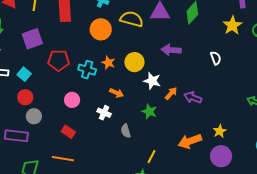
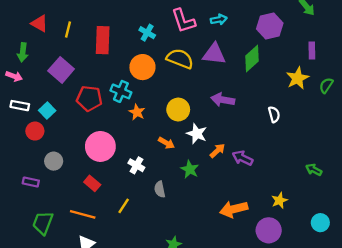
purple square: (32, 39) -> (61, 70), turned -35
orange star: (108, 63) -> (137, 112), moved
cyan cross: (87, 70) -> (121, 91), moved
orange arrow: (116, 93) -> (166, 143), moved
red circle: (25, 97) -> (35, 131), moved
pink circle: (72, 100) -> (100, 146), size x1.6
yellow star: (220, 131) -> (279, 200), moved
purple rectangle: (16, 136) -> (31, 182), size x0.6
yellow line: (151, 157) -> (124, 206), moved

